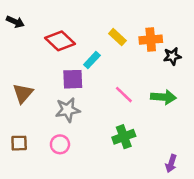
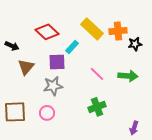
black arrow: (15, 22) -> (12, 46), moved
yellow rectangle: (117, 37) -> (92, 29), size x1.6
brown triangle: (23, 93) -> (26, 67), moved
brown square: (19, 143) -> (15, 112), size x1.6

